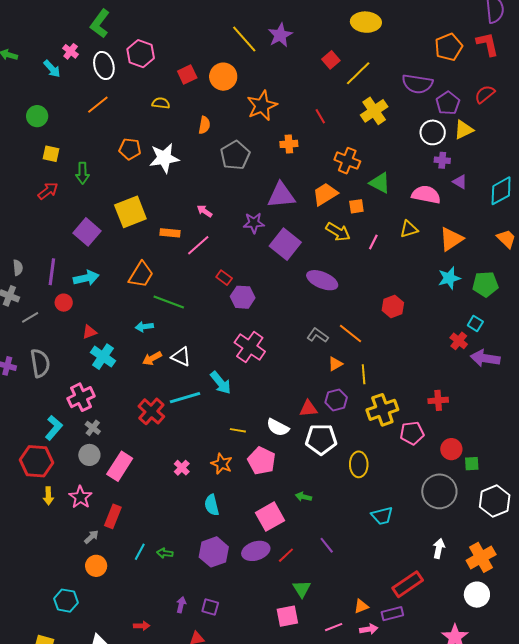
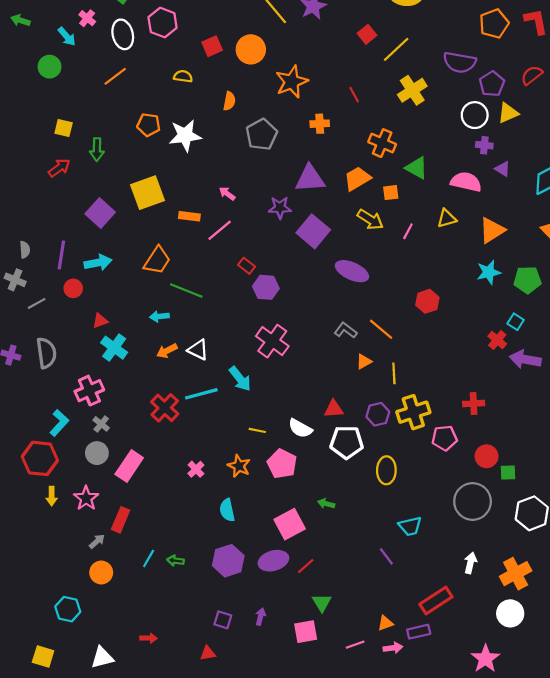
green circle: (37, 116) -> (50, 67), moved
purple hexagon: (336, 400) -> (378, 414), moved
purple line: (327, 545) -> (386, 556), moved
purple arrow: (181, 605) -> (260, 617), moved

